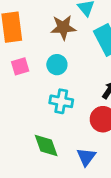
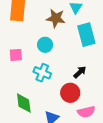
pink square: (20, 66) -> (16, 55), moved

